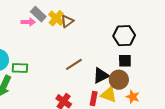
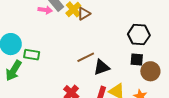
black triangle: (101, 76) -> (102, 67), moved
brown circle: (119, 80) -> (150, 71), moved

